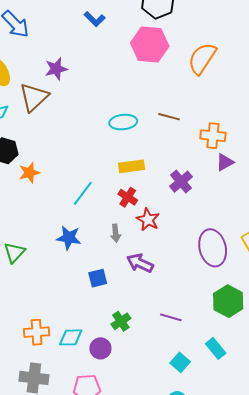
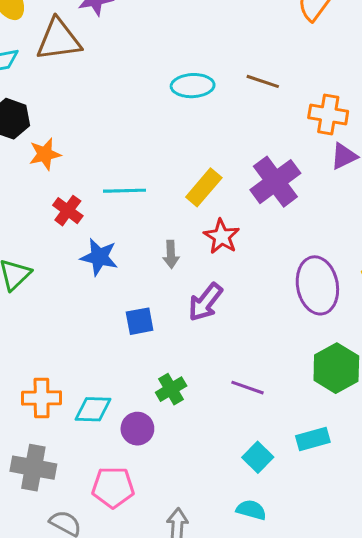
brown triangle: (34, 97) -> (59, 40), turned 32
yellow rectangle: (131, 166) -> (204, 187), moved, turned -45
purple cross: (181, 182) -> (275, 182), size x1.4
cyan line: (83, 193) -> (124, 191), turned 48
red cross: (128, 197) -> (68, 211), moved
purple arrow: (140, 263) -> (205, 302), turned -80
cyan rectangle: (216, 348) -> (313, 439), turned -70

